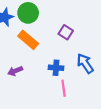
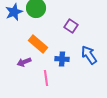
orange rectangle: (28, 40) -> (38, 44), moved
pink line: (64, 88) -> (46, 78), moved

